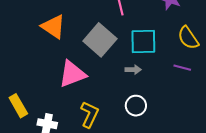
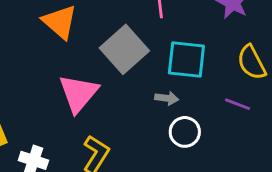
pink triangle: (72, 74) -> (78, 93), turned -36
white circle: (136, 106) -> (185, 132), moved

